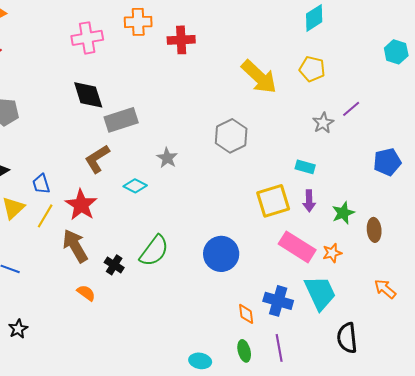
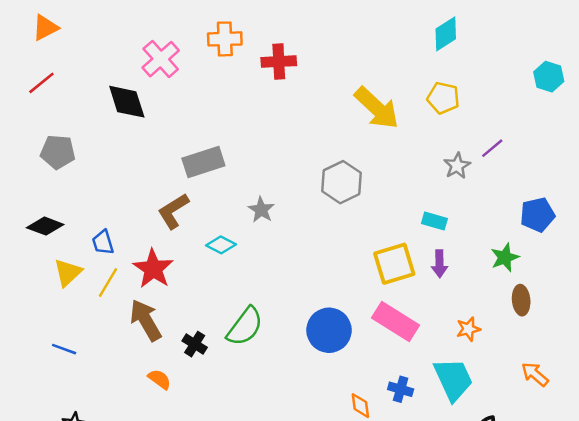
pink cross: (87, 38) -> (161, 59), turned -32
black diamond: (88, 95) -> (127, 102), moved
green star: (343, 213) -> (505, 257), moved
pink rectangle: (297, 247) -> (396, 321), moved
blue cross: (278, 301) -> (401, 389), size x0.7

